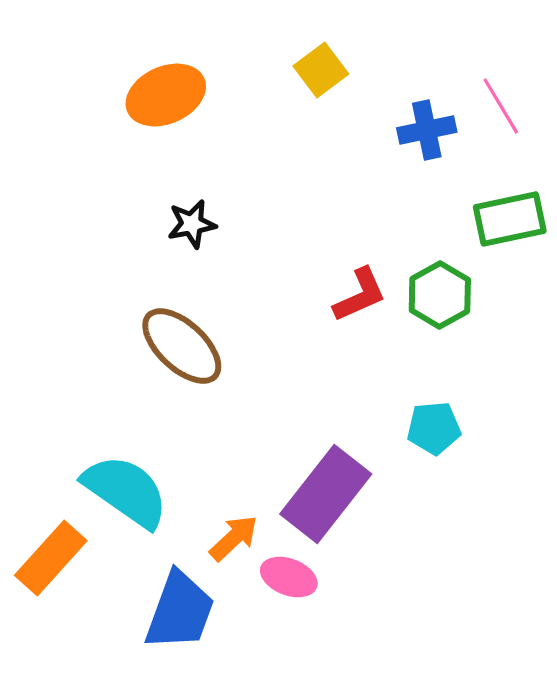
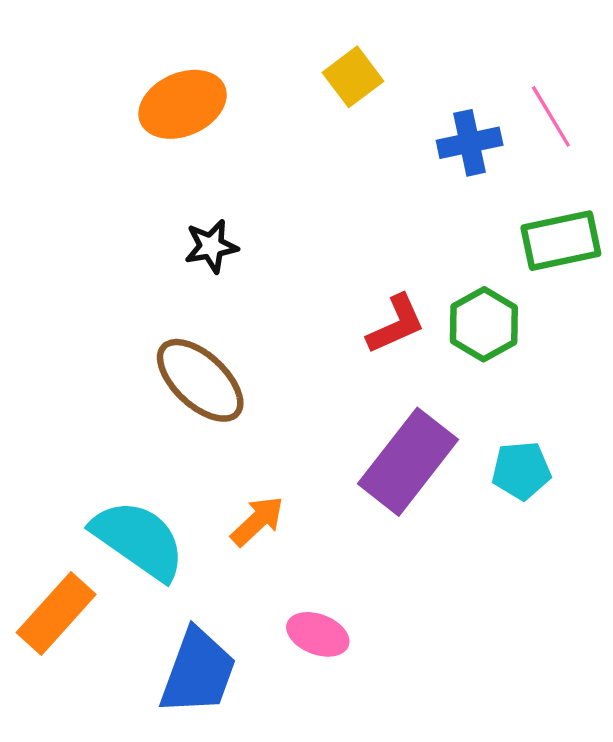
cyan pentagon: (434, 428) -> (521, 471), moved
purple rectangle: (326, 494) -> (408, 462), moved
orange arrow: (234, 538) -> (257, 521), moved

